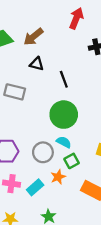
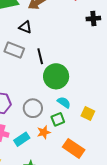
black triangle: (37, 64) -> (25, 27), moved
black line: (64, 79) -> (40, 56), moved
cyan semicircle: (64, 142) -> (64, 102), moved

